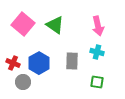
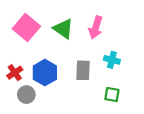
pink arrow: (98, 26) -> (96, 28), moved, turned 30
red cross: (13, 63) -> (15, 73), turned 32

